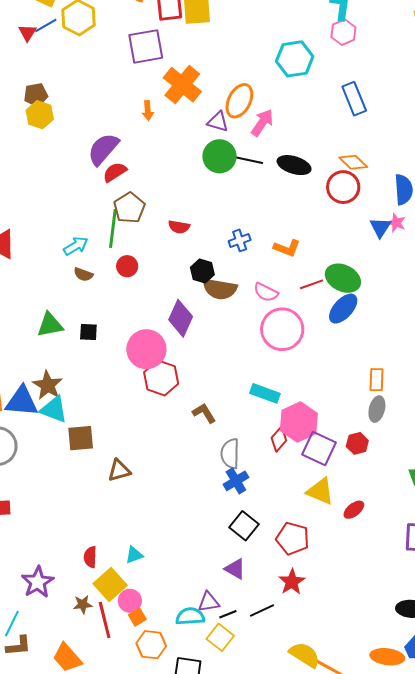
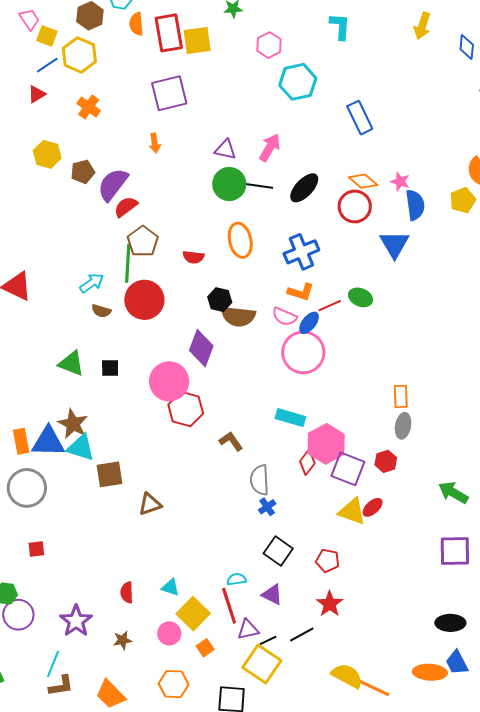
pink hexagon: (343, 32) -> (269, 45), moved
red triangle: (27, 33) -> (37, 94), moved, turned 30
purple square: (146, 46) -> (169, 93), moved
orange cross: (182, 85) -> (89, 107), moved, size x0.6
brown pentagon: (36, 95) -> (83, 172), moved
orange ellipse: (239, 101) -> (240, 240), moved, turned -36
black ellipse: (294, 165) -> (304, 188), turned -60
pink star: (396, 223) -> (400, 182), moved
blue triangle: (380, 227) -> (394, 244), size x1.4
blue cross: (240, 240) -> (301, 252), moved, size x1.6
orange L-shape: (287, 248) -> (301, 292), moved
red circle: (127, 266) -> (144, 300), size x1.8
green ellipse: (343, 278) -> (361, 297), size x0.7
blue ellipse: (343, 309) -> (309, 323), moved, size x0.7
green triangle: (50, 325) -> (71, 363), turned 36
blue cross: (236, 481) -> (267, 507), size x0.7
red ellipse: (354, 510) -> (373, 507), moved
red pentagon: (293, 538) -> (328, 560), size x0.7
cyan triangle: (134, 555) -> (170, 587), turned 42
yellow square: (110, 584) -> (193, 614), moved
cyan semicircle: (190, 616) -> (236, 579), moved, size x0.7
orange square: (137, 617) -> (205, 648), moved
red line: (105, 620) -> (229, 606), moved
yellow square: (220, 637) -> (262, 664), size x1.4
orange hexagon: (151, 645) -> (174, 684), moved

